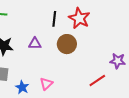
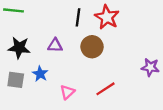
red line: (97, 81) -> (106, 89), moved
blue star: (22, 87) -> (40, 74), moved

